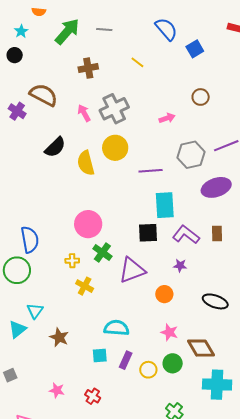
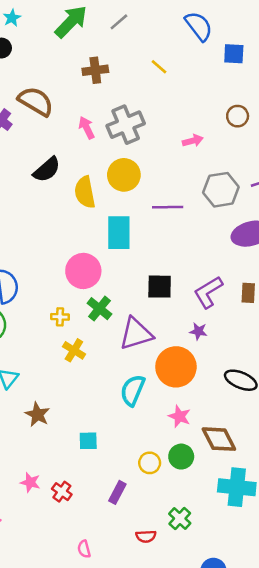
gray line: (104, 29) -> (119, 22), turned -49
blue square: (195, 49) -> (234, 54), turned 30
cyan rectangle: (165, 205) -> (119, 233), moved
purple L-shape: (186, 235) -> (208, 292), turned -72
orange circle: (164, 294) -> (176, 367), size x1.8
cyan semicircle: (116, 328) -> (133, 390), moved, turned -75
purple rectangle: (126, 360) -> (117, 492), moved
red cross: (93, 396) -> (62, 492), moved

